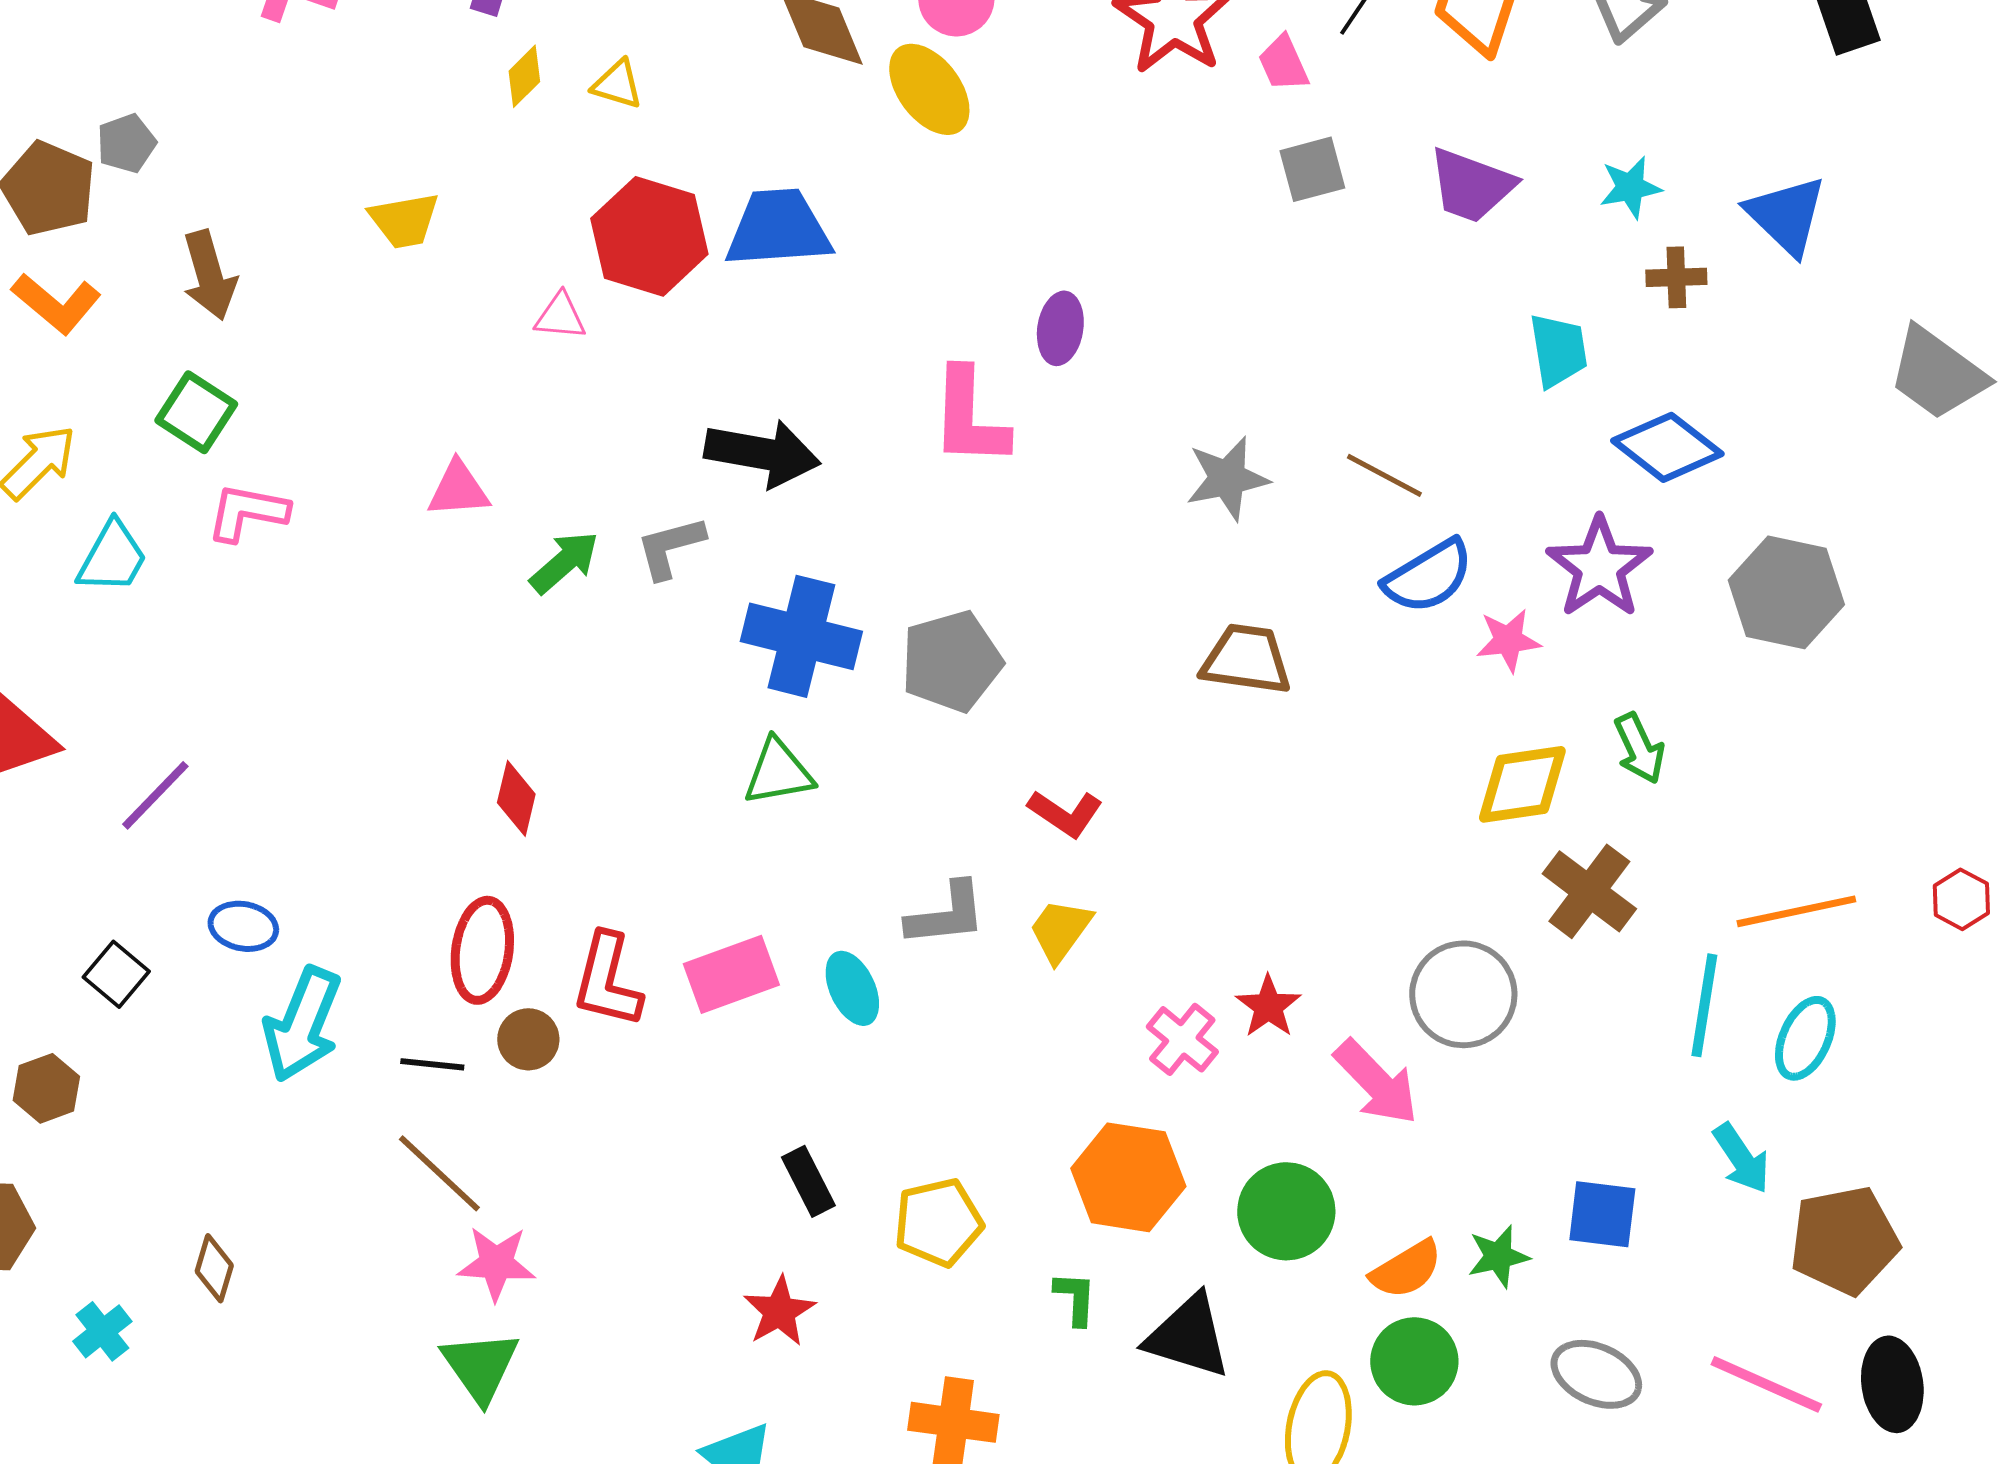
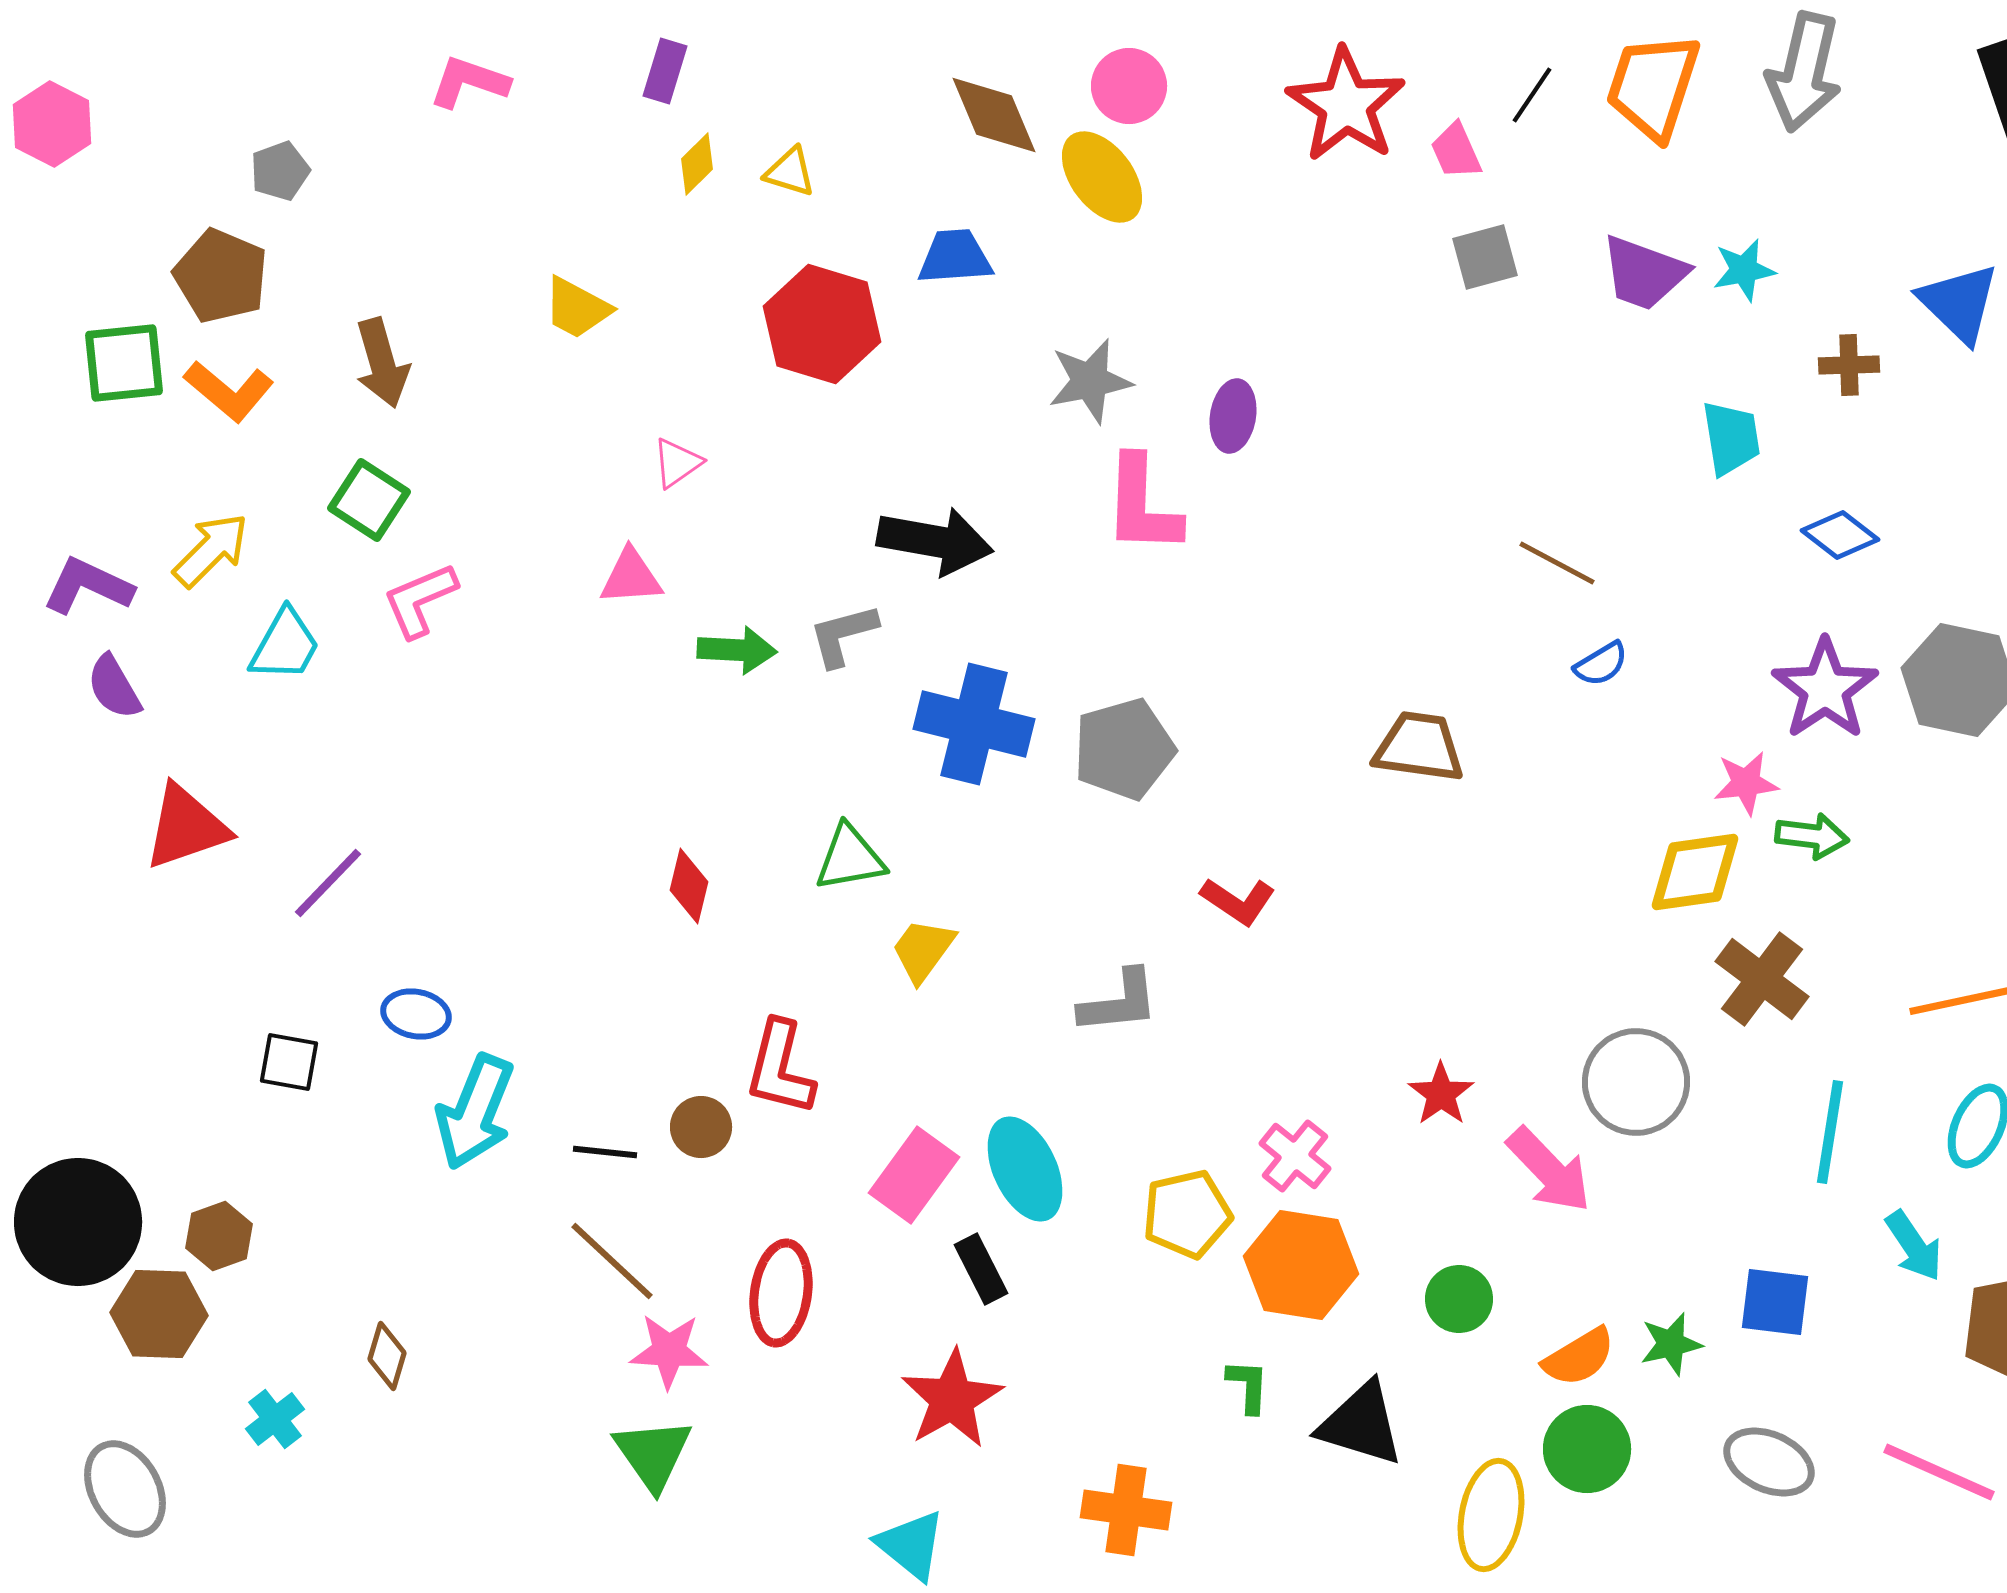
gray pentagon: (126, 143) -> (280, 171), moved
cyan star: (1630, 187) -> (1744, 270), moved
yellow trapezoid: (404, 220) -> (577, 308), turned 38
blue trapezoid: (778, 228) -> (955, 257), moved, size x0.7
pink triangle: (560, 316) -> (677, 463), moved, turned -40
blue diamond: (1667, 447) -> (1840, 535), size x0.7
gray star: (1227, 478) -> (1090, 381), moved
pink L-shape: (247, 512) -> (420, 600), turned -34
green arrow: (564, 562) -> (737, 650), turned 44
purple star: (1599, 567) -> (1825, 689), moved
blue semicircle: (1428, 576) -> (1601, 664), size x0.6
pink star: (1508, 640) -> (1746, 783), moved
green arrow: (1639, 748) -> (1812, 836), turned -58
green triangle: (778, 772) -> (850, 858), moved
yellow trapezoid: (1060, 930) -> (923, 950), moved
red ellipse: (482, 950) -> (781, 1293), moved
black square: (116, 974) -> (289, 1062), turned -30
pink rectangle: (731, 974) -> (914, 1175), moved, turned -34
cyan ellipse: (852, 988) -> (1025, 1169), moved, size x1.4
cyan line: (1704, 1005) -> (1830, 1132), moved
pink cross: (1182, 1039) -> (1295, 1156), moved
brown hexagon: (46, 1088) -> (219, 1236), moved
green circle: (1286, 1211) -> (1459, 1299), size x0.7
yellow pentagon: (938, 1222) -> (1187, 1214), moved
red star: (779, 1311) -> (952, 1399), size x1.4

